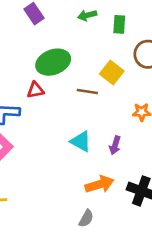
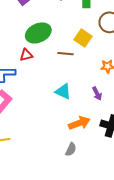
purple arrow: (115, 145) -> (97, 94), moved, turned -40

